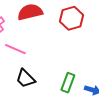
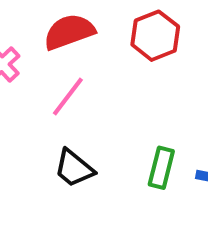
pink line: (15, 49) -> (68, 97), moved, turned -70

